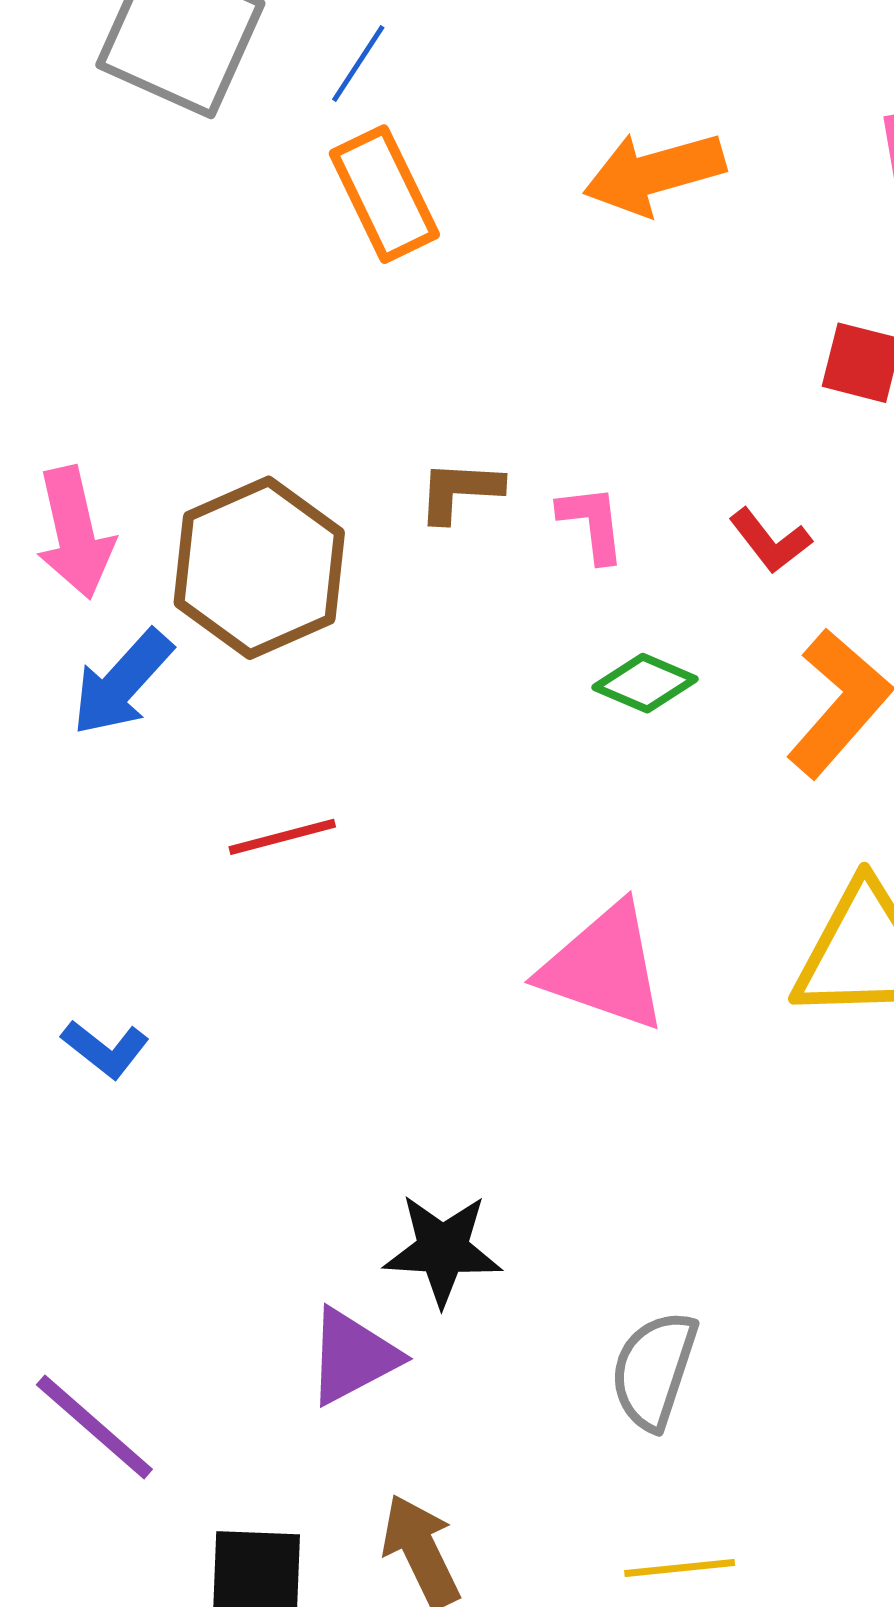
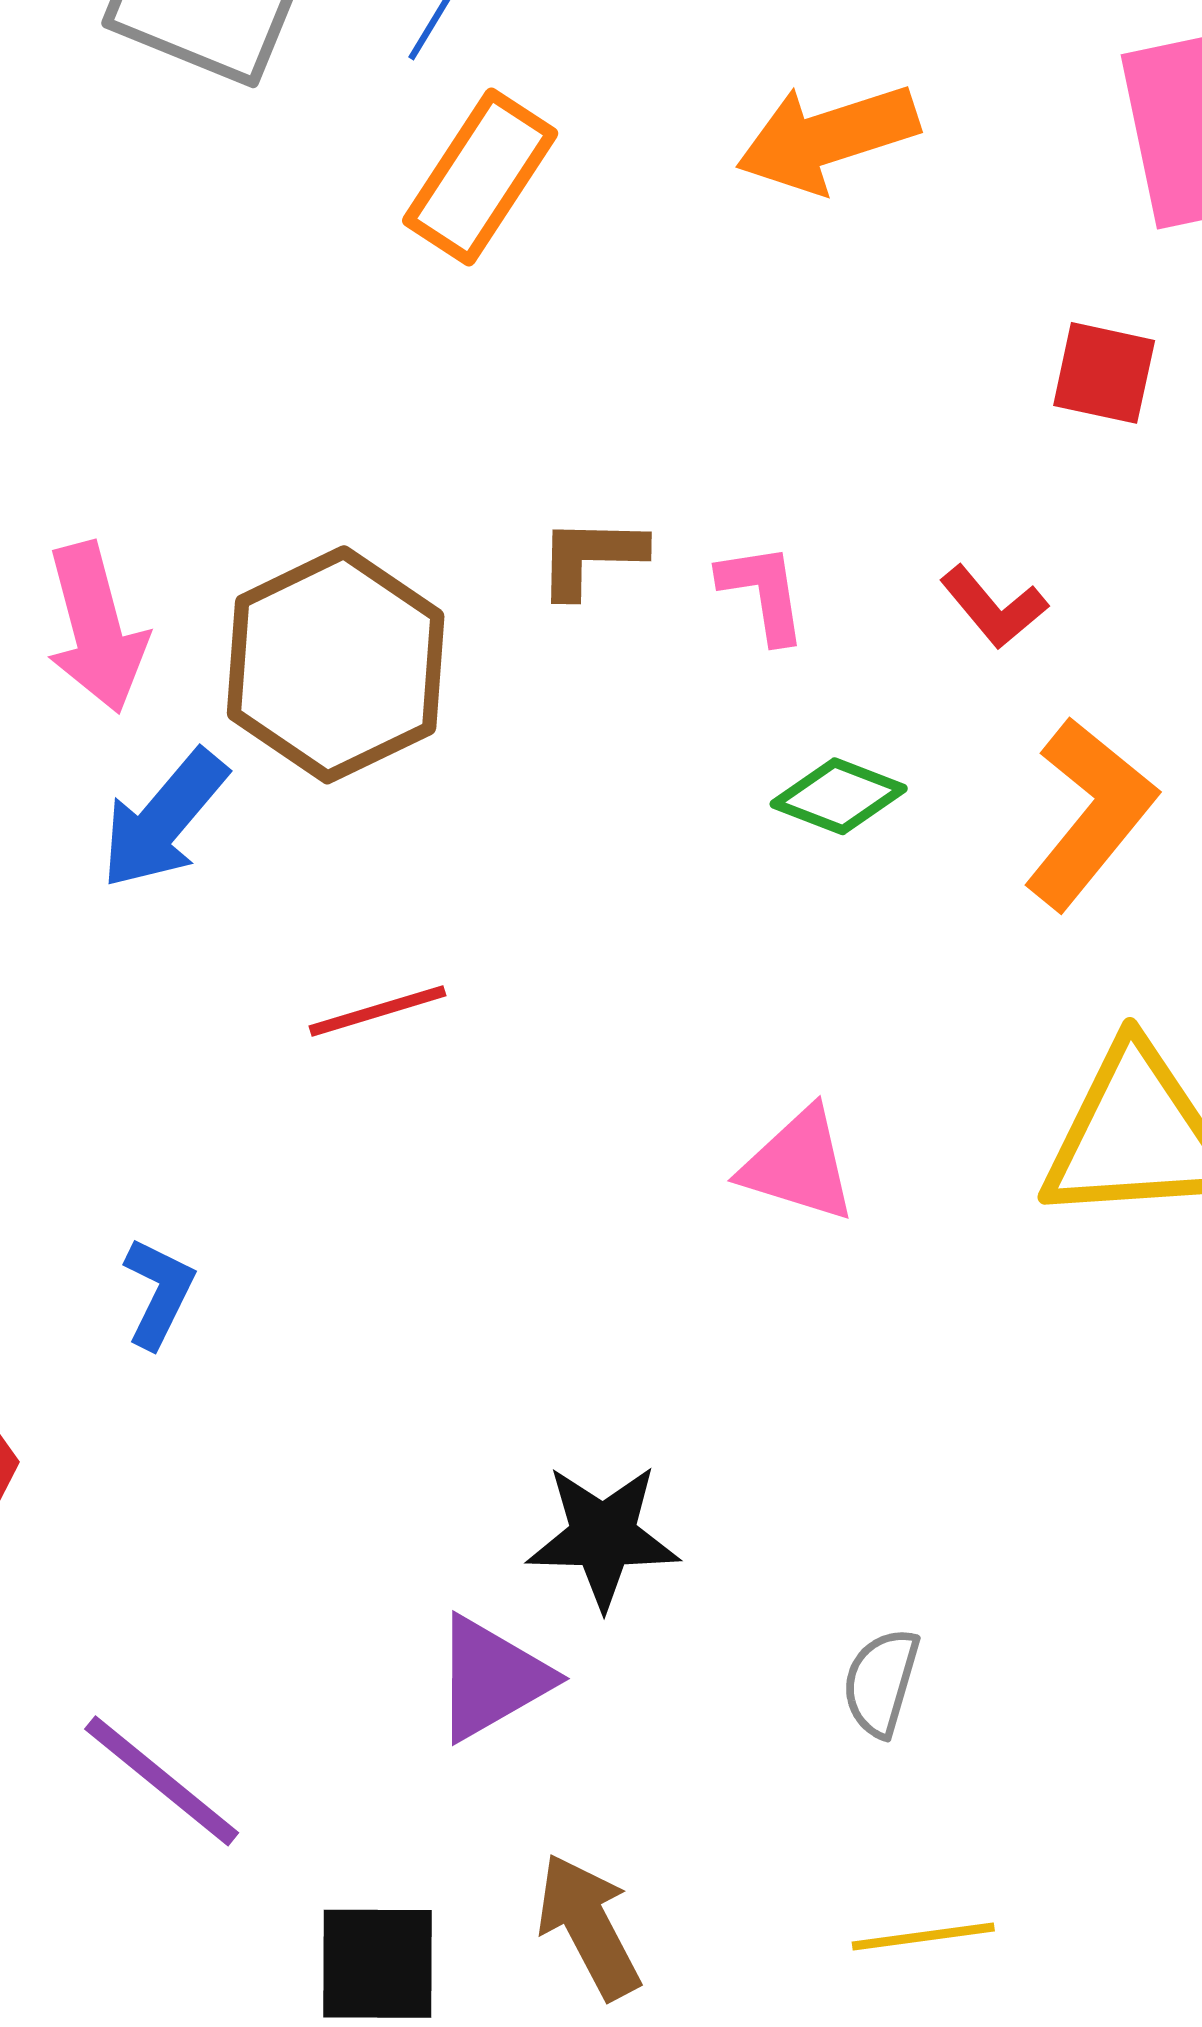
orange rectangle: (384, 194) -> (480, 177), turned 61
pink triangle: (604, 967) -> (799, 1165), size x0.7
blue L-shape: (105, 1049) -> (159, 1293), turned -100
gray semicircle: (654, 1370) -> (881, 1682), size x0.7

